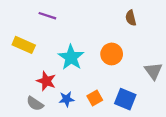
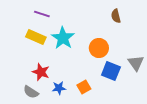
yellow rectangle: (24, 45) -> (36, 37), moved
cyan star: (71, 57) -> (63, 38), moved
blue square: (125, 99) -> (111, 71), moved

